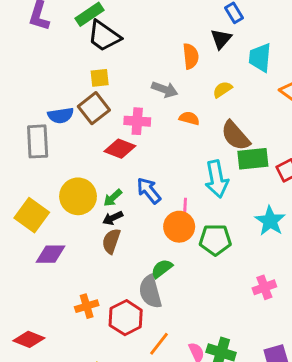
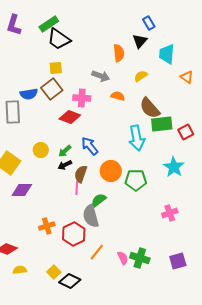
yellow circle: (78, 196) -> (41, 150), size x0.6
pink line: (185, 208) -> (77, 188), moved
brown semicircle: (111, 241) -> (81, 174), moved

